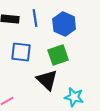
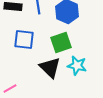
cyan star: (74, 97) -> (77, 66), moved

